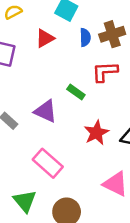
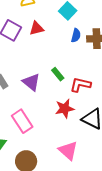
red triangle: (45, 38) -> (37, 28), moved
red L-shape: (105, 72) -> (80, 85), moved

